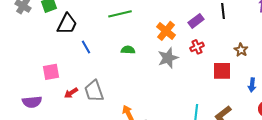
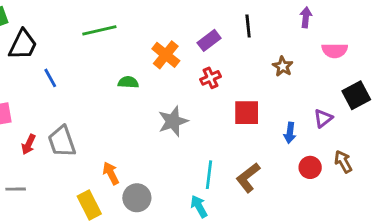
green semicircle: (128, 50) -> (128, 82), moved
brown star: (241, 50) -> (283, 66), moved
gray star: (168, 58) -> (173, 121), moved
red arrow: (71, 93) -> (29, 144), turned -32

